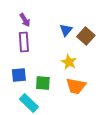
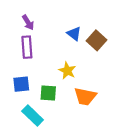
blue triangle: (66, 30) -> (74, 34), turned -32
yellow star: (69, 62) -> (67, 71), moved

